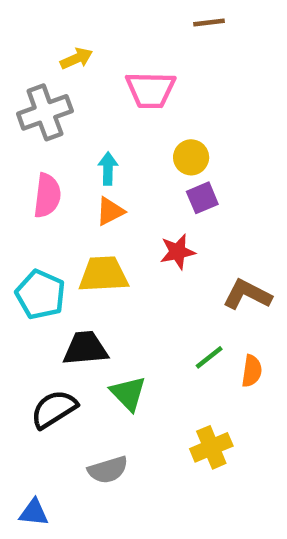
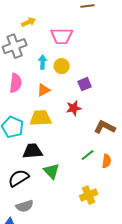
yellow circle: (191, 157) -> (62, 66), moved
cyan arrow: (108, 169) -> (43, 62), moved
gray semicircle: (108, 470) -> (25, 206), moved

